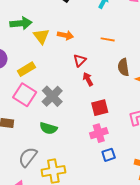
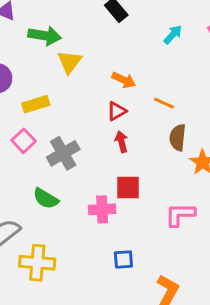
orange arrow: (65, 35) -> (124, 80), moved
orange line: (108, 39) -> (164, 103), moved
pink square: (25, 95) -> (24, 141), size x0.7
pink cross: (99, 133) -> (102, 209), moved

